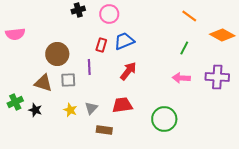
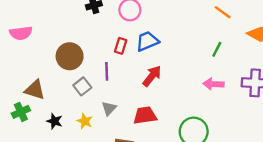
gray square: (68, 80) -> (82, 86), turned -35
brown triangle: (43, 83) -> (35, 90), moved
gray triangle: (91, 108) -> (109, 108), moved
black star: (35, 110) -> (55, 121), moved

